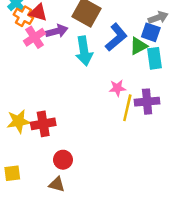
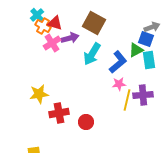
blue L-shape: (116, 37) -> (118, 62), moved
cyan arrow: (84, 51) -> (92, 54), turned 40
yellow star: (18, 121) -> (39, 94), moved
red circle: (63, 160) -> (86, 122), moved

